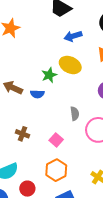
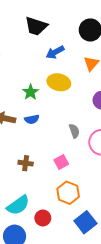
green star: (49, 75) -> (31, 92), moved
pink square: (56, 140) -> (61, 162), turned 32

